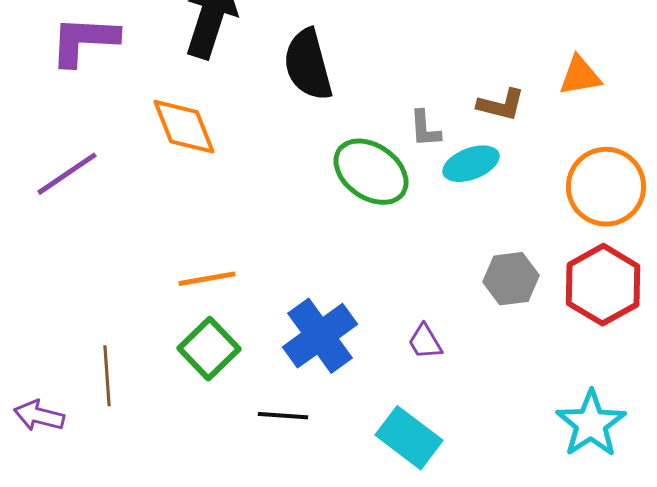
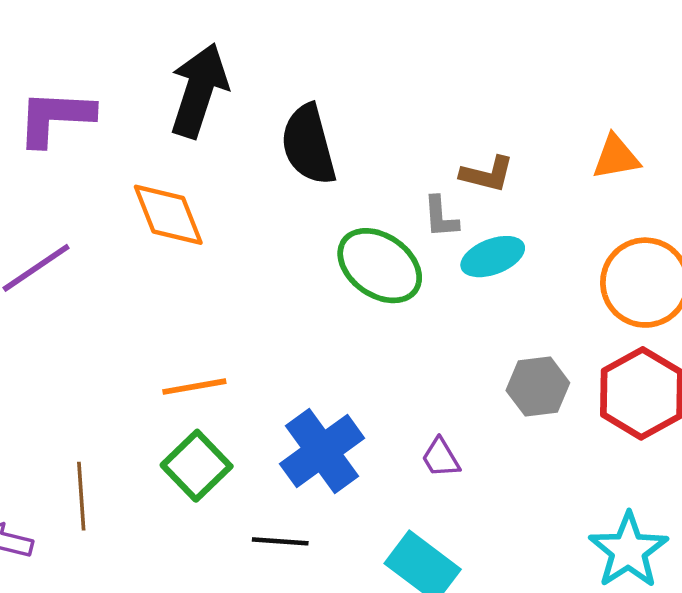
brown L-shape: (501, 105) -> (487, 174), moved

